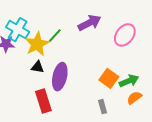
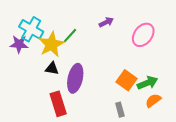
purple arrow: (89, 23) -> (106, 22), size x0.6

